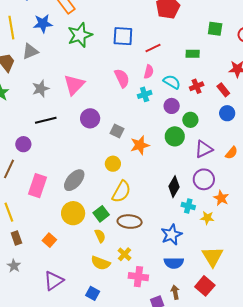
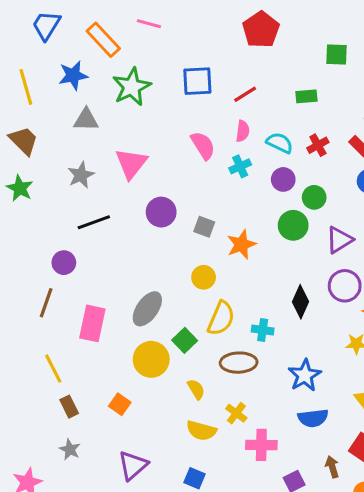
gray triangle: (30, 51) -> (86, 120), moved, turned 30
cyan cross: (188, 206) -> (263, 330), moved
green square: (101, 214) -> (185, 340), moved
brown arrow: (175, 292) -> (332, 467), moved

